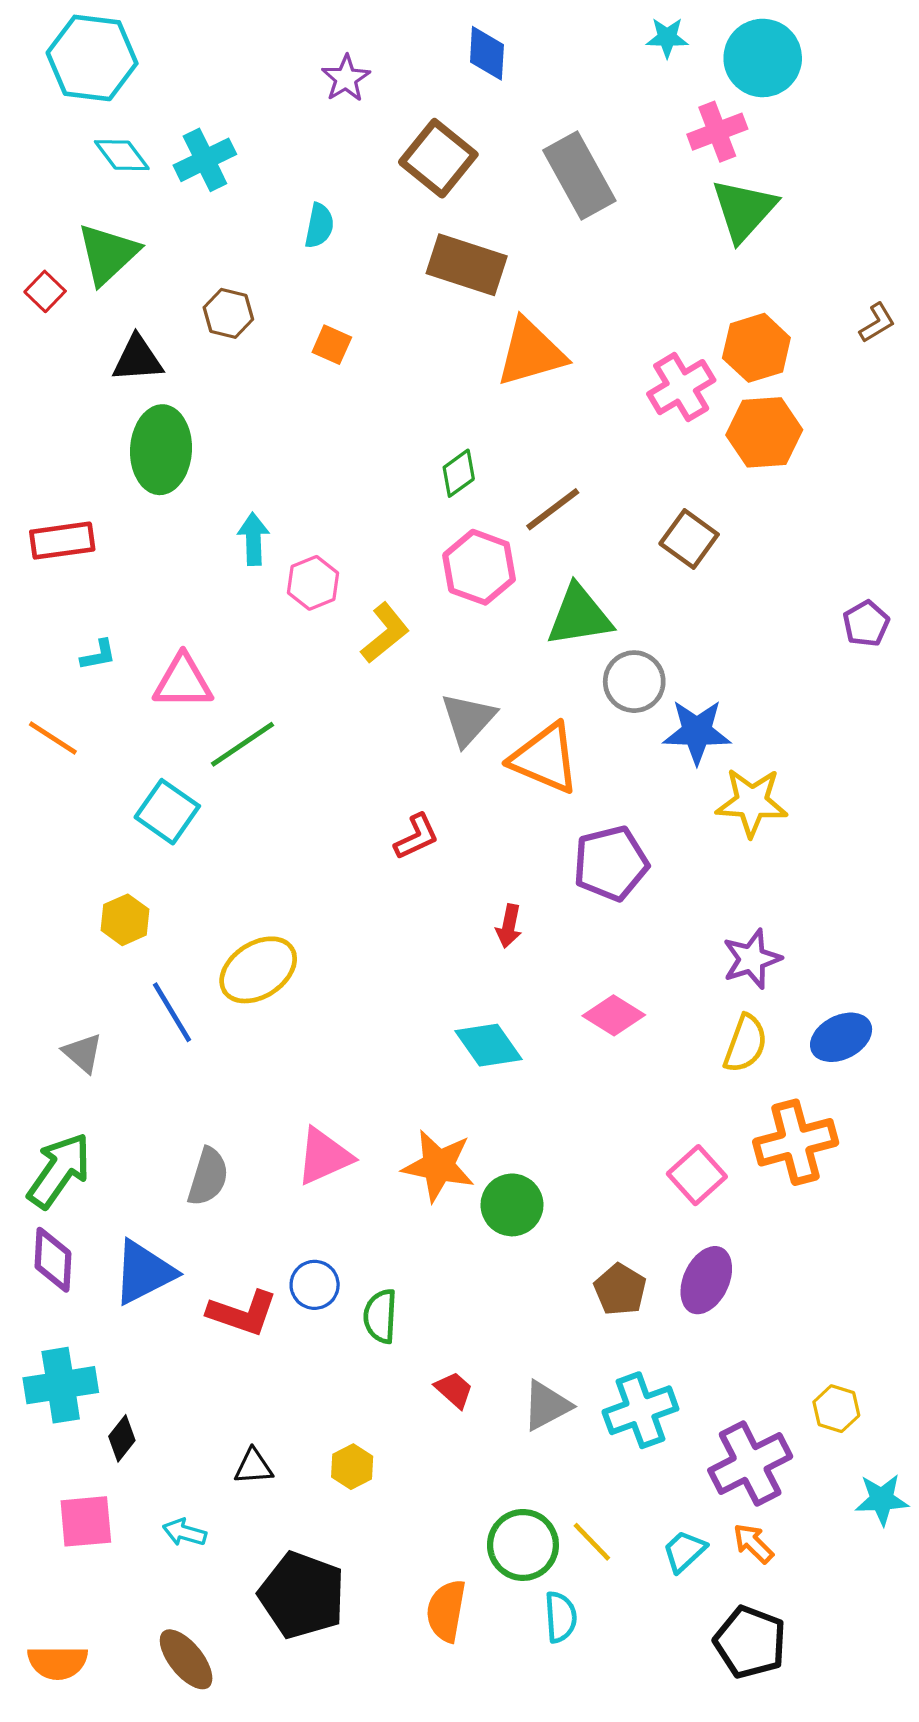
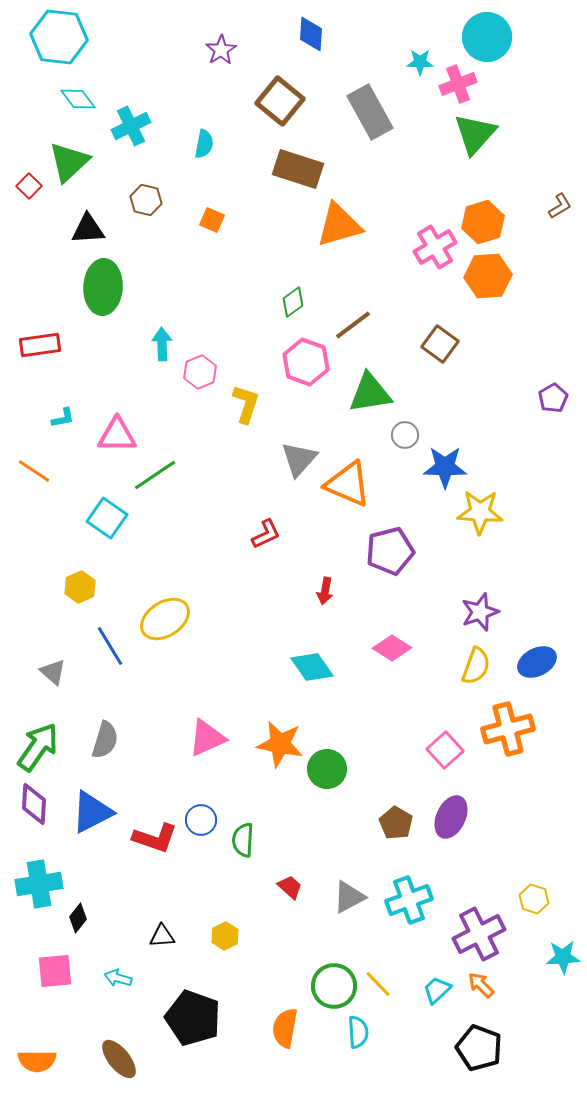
cyan star: (667, 38) -> (420, 62), moved
cyan cross: (205, 160) -> (131, 126), moved
yellow L-shape: (385, 633) -> (246, 404), turned -33
gray circle: (634, 682) -> (405, 435), size x0.7
gray semicircle: (208, 1177) -> (105, 740), moved

